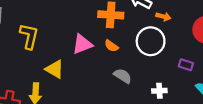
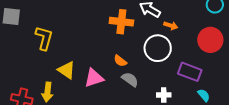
pink triangle: (82, 44) -> (94, 78), moved
orange semicircle: (111, 46) -> (120, 61), moved
purple rectangle: (186, 65) -> (190, 72), size x1.6

